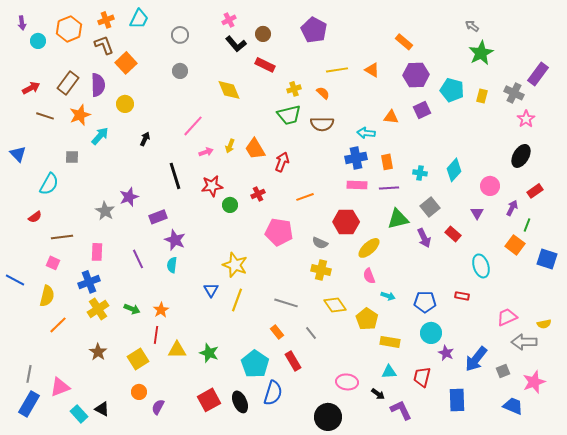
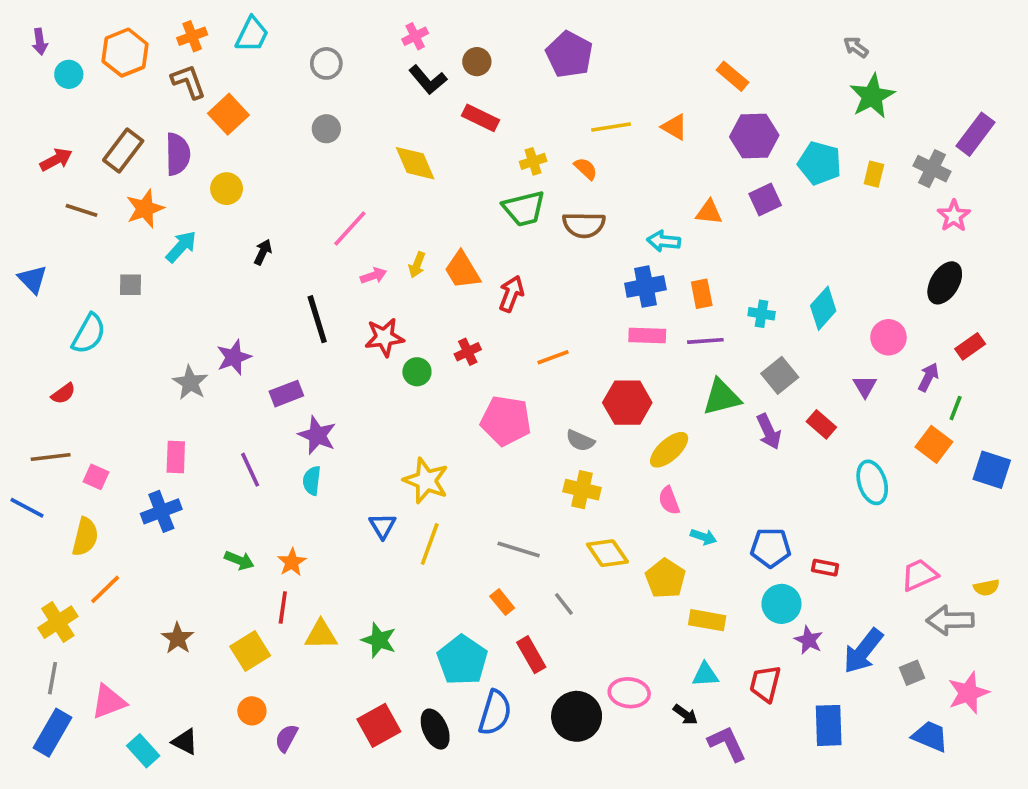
brown line: (62, 237) -> (51, 457), moved
red rectangle: (462, 296) -> (825, 568), moved
yellow cross: (98, 309) -> (58, 622), moved
black circle: (328, 417) -> (577, 716), moved

